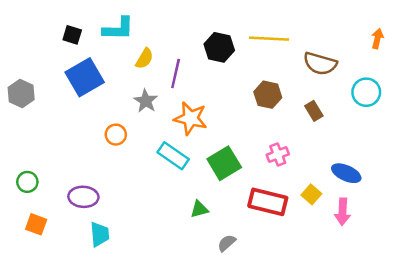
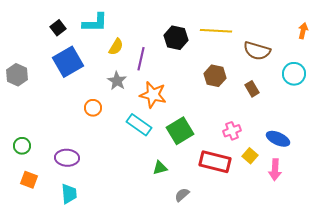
black square: (72, 35) -> (58, 28), turned 35
pink cross: (278, 154) -> (232, 131), moved
cyan trapezoid: (100, 234) -> (69, 194), moved

